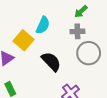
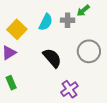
gray cross: (77, 31) -> (68, 20), moved
yellow square: (24, 40) -> (17, 29), moved

